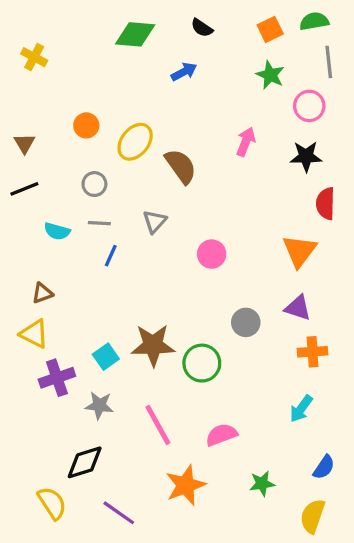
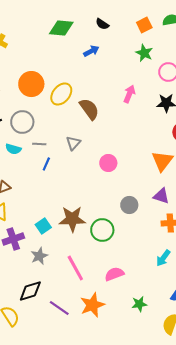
orange circle: (86, 125) -> (31, 84), size x1.6
gray circle: (94, 184) -> (22, 122), moved, size x1.5
gray star: (99, 405) -> (39, 256), turned -30
purple line: (119, 513) -> (59, 308), moved

